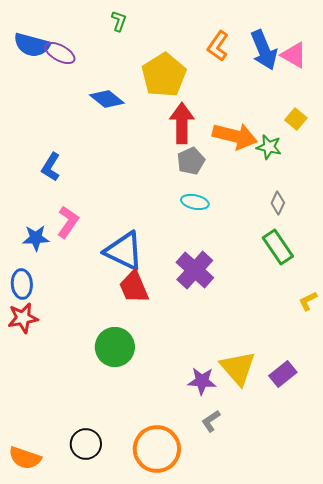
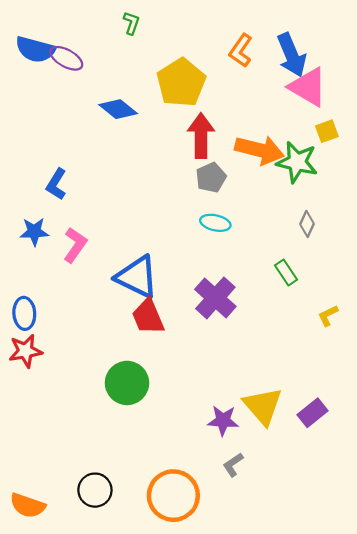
pink triangle: (294, 55) -> (308, 87), moved, size x1.4
yellow square: (296, 119) -> (327, 131), turned 30
green star: (269, 147) -> (297, 162), size x1.5
blue star: (36, 238) -> (34, 232), moved
green rectangle: (278, 247) -> (286, 273), moved, size x0.7
yellow L-shape: (308, 301) -> (328, 316), moved

